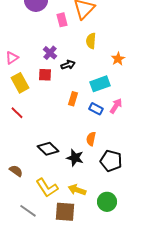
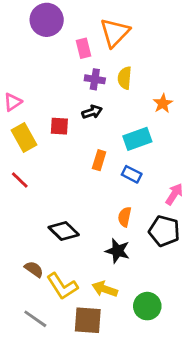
purple cross: (50, 53) -> (95, 79), moved, turned -32
pink arrow: (116, 106) -> (174, 194), moved
black star: (75, 158) -> (118, 251), moved
black pentagon: (111, 161) -> (164, 231), moved
brown semicircle: (16, 171) -> (34, 269), moved

